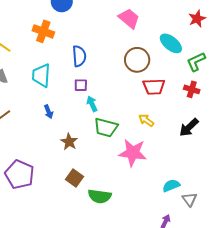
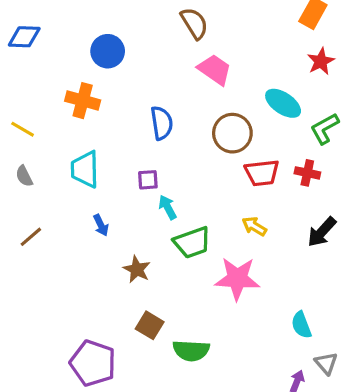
blue semicircle: (79, 56) -> (162, 123), moved
red cross: (192, 89) -> (307, 173), moved
green trapezoid: (106, 127) -> (192, 242), turned -30
purple pentagon: (20, 174) -> (93, 363), moved
cyan semicircle: (171, 186) -> (301, 325), turned -84
gray triangle: (190, 199) -> (326, 363), moved

